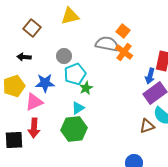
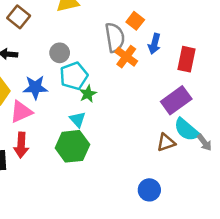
gray semicircle: (107, 44) -> (115, 37), turned 70
orange cross: (124, 52) -> (126, 57), moved
blue arrow: (150, 76) -> (154, 44), moved
cyan triangle: (78, 108) -> (78, 119), turned -40

